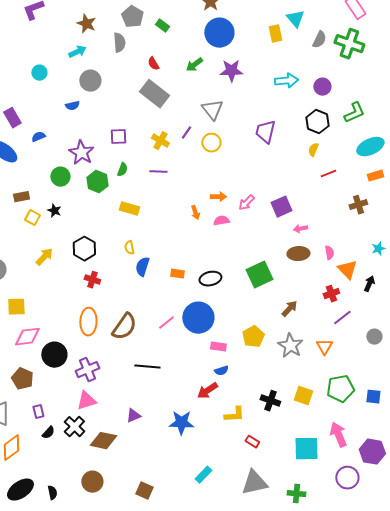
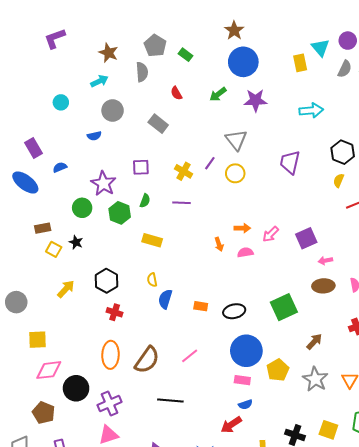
purple circle: (322, 87) -> (348, 41), moved
gray rectangle: (154, 94) -> (158, 124), moved, size x0.7
blue circle: (198, 318) -> (246, 351), moved

